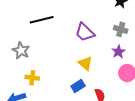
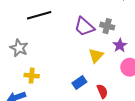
gray cross: (121, 29) -> (107, 26), moved
yellow triangle: (85, 63) -> (96, 56), moved, turned 35

